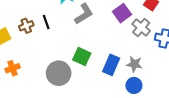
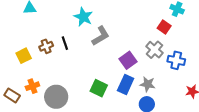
purple square: (122, 13) -> (128, 60), moved
green square: (82, 57) -> (99, 88), moved
gray circle: (59, 73) -> (56, 97), moved

